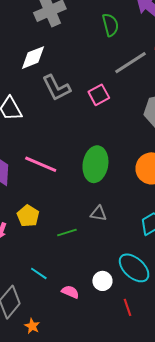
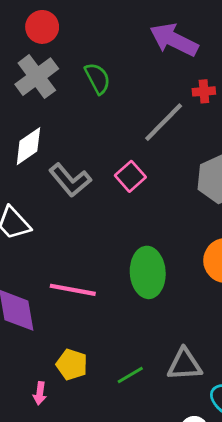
green semicircle: (110, 25) -> (97, 78), moved
gray triangle: (98, 213) -> (184, 364), moved, size x1.5

